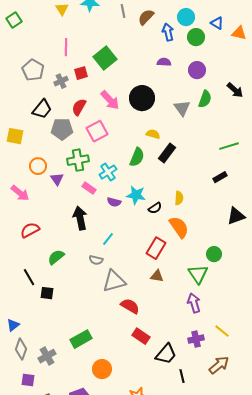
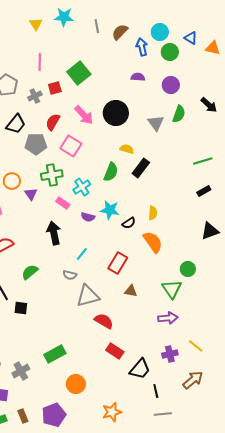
pink square: (97, 131) -> (71, 146), turned -30
black rectangle: (220, 177) -> (204, 191), moved
red rectangle: (156, 248) -> (118, 263), moved
purple arrow: (194, 303) -> (168, 318), turned 102

